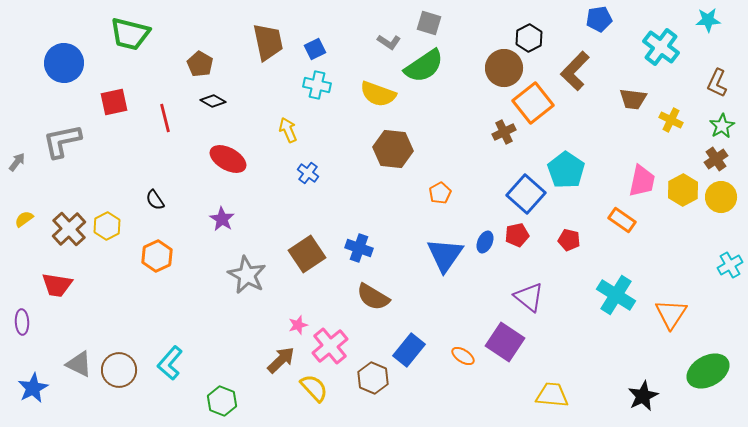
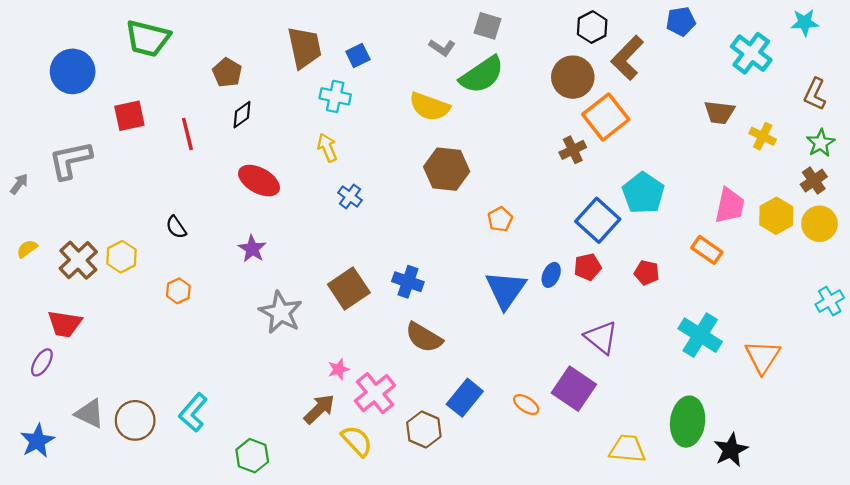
black hexagon: (529, 38) -> (592, 27), moved
brown L-shape: (575, 71) -> (627, 58), moved
cyan cross: (317, 85) -> (335, 96), moved
black diamond: (213, 101) -> (242, 115), turned -65
orange hexagon: (157, 256) -> (178, 291), size x0.7
purple ellipse: (22, 322) -> (42, 362), moved, turned 35
green ellipse: (708, 371) -> (688, 422), moved, turned -54

